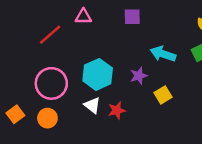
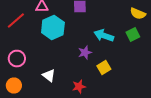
cyan hexagon: (98, 74) -> (53, 28), moved
pink circle: (51, 83) -> (17, 58), size x0.7
red star: (117, 110) -> (79, 86), moved

